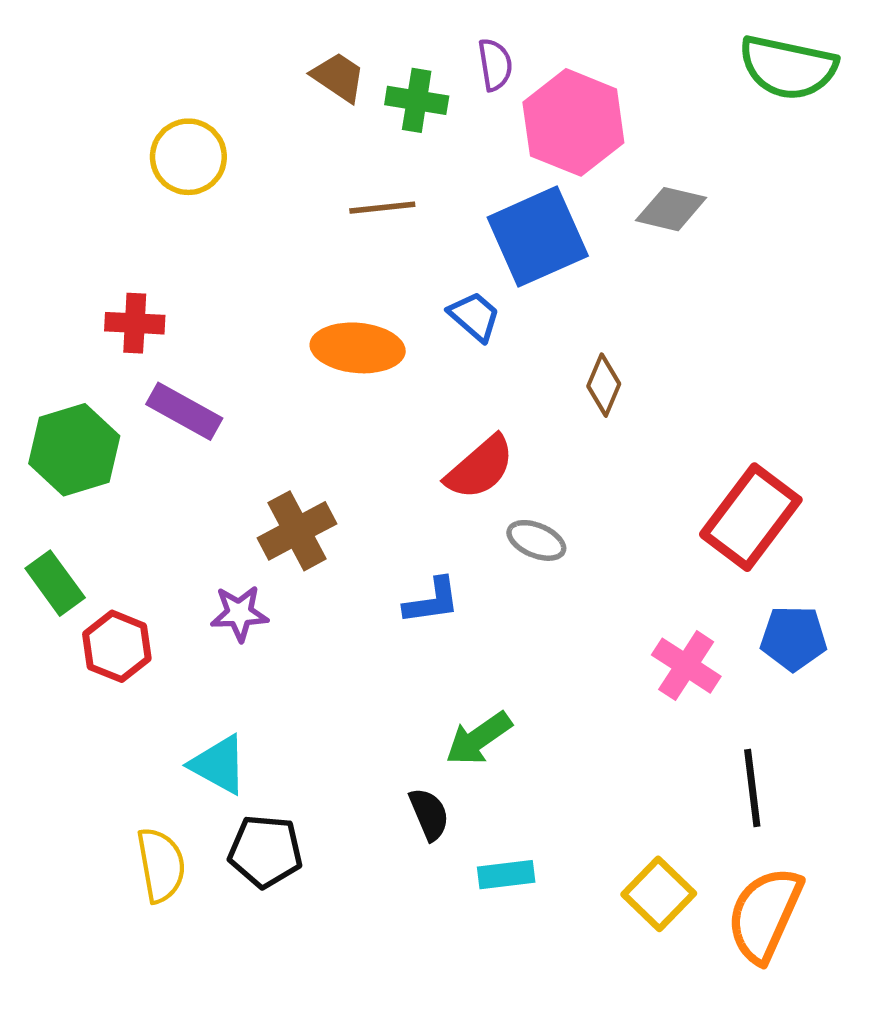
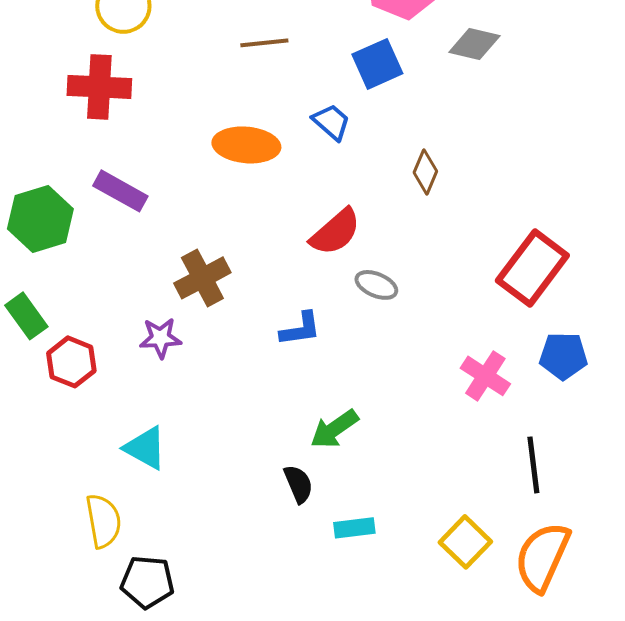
blue square: (538, 237) -> (377, 64), size x0.7
red cross: (135, 323) -> (99, 87), moved, size x1.5
black pentagon: (265, 851) -> (147, 582), moved

